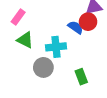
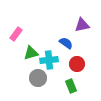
red circle: (88, 22) -> (77, 64), moved
green triangle: (25, 40) -> (31, 53), moved, turned -42

